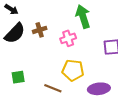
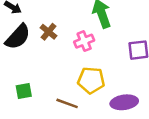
brown cross: (40, 30) -> (48, 32), turned -32

